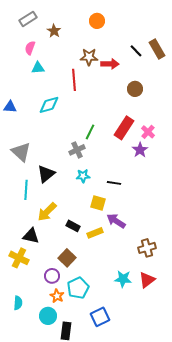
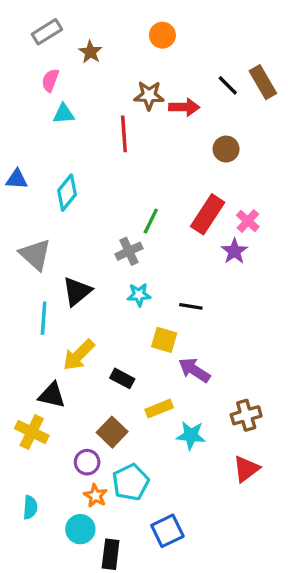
cyan diamond: (49, 105) -> (67, 193), moved, turned -35
yellow rectangle: (95, 233) -> (159, 409), moved
cyan star: (123, 279) -> (191, 435), moved

